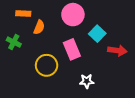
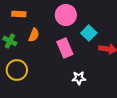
orange semicircle: (39, 27) -> (34, 35), moved
yellow circle: (47, 65) -> (17, 70), moved

